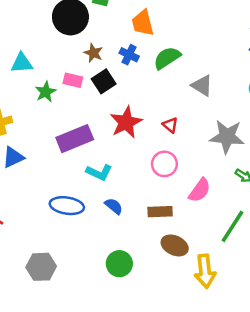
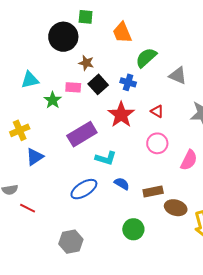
blue cross: (129, 55) -> (128, 82), moved
blue ellipse: (67, 206) -> (84, 189), turned -32
brown rectangle: (160, 212) -> (153, 192), moved

